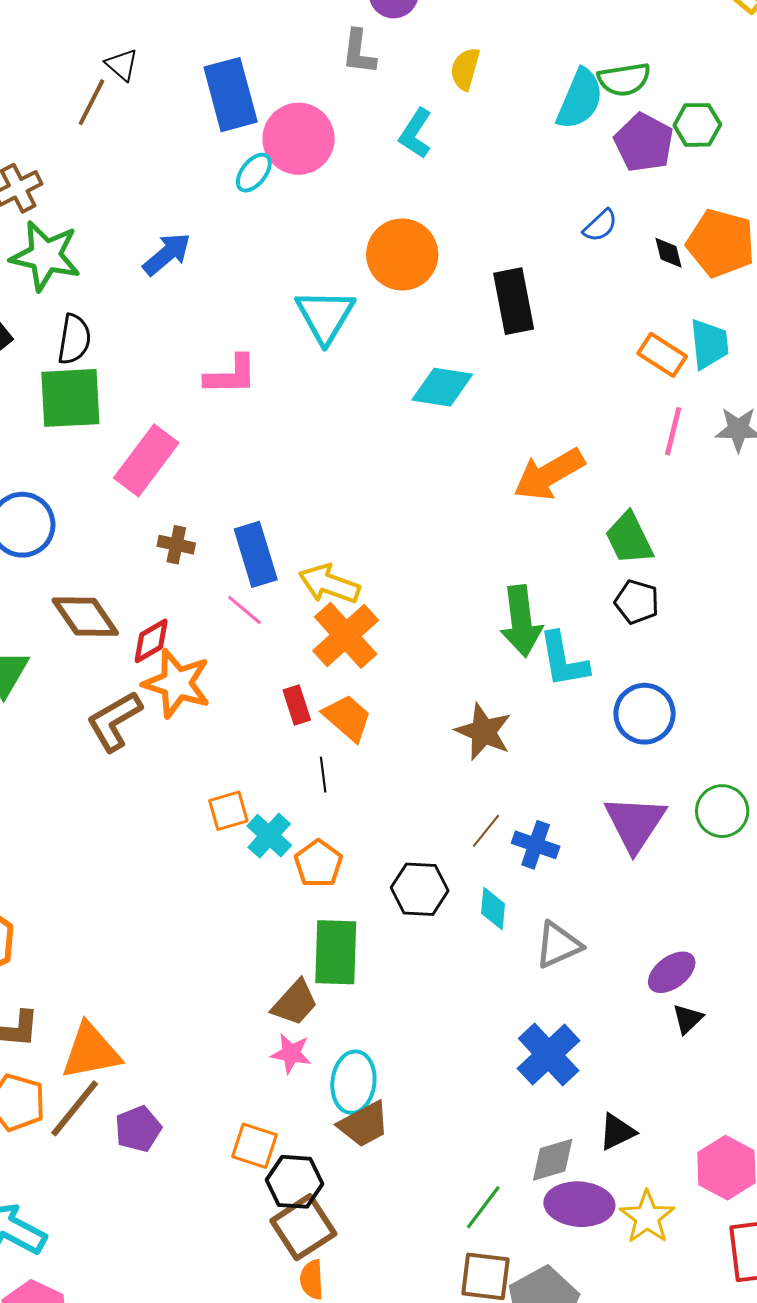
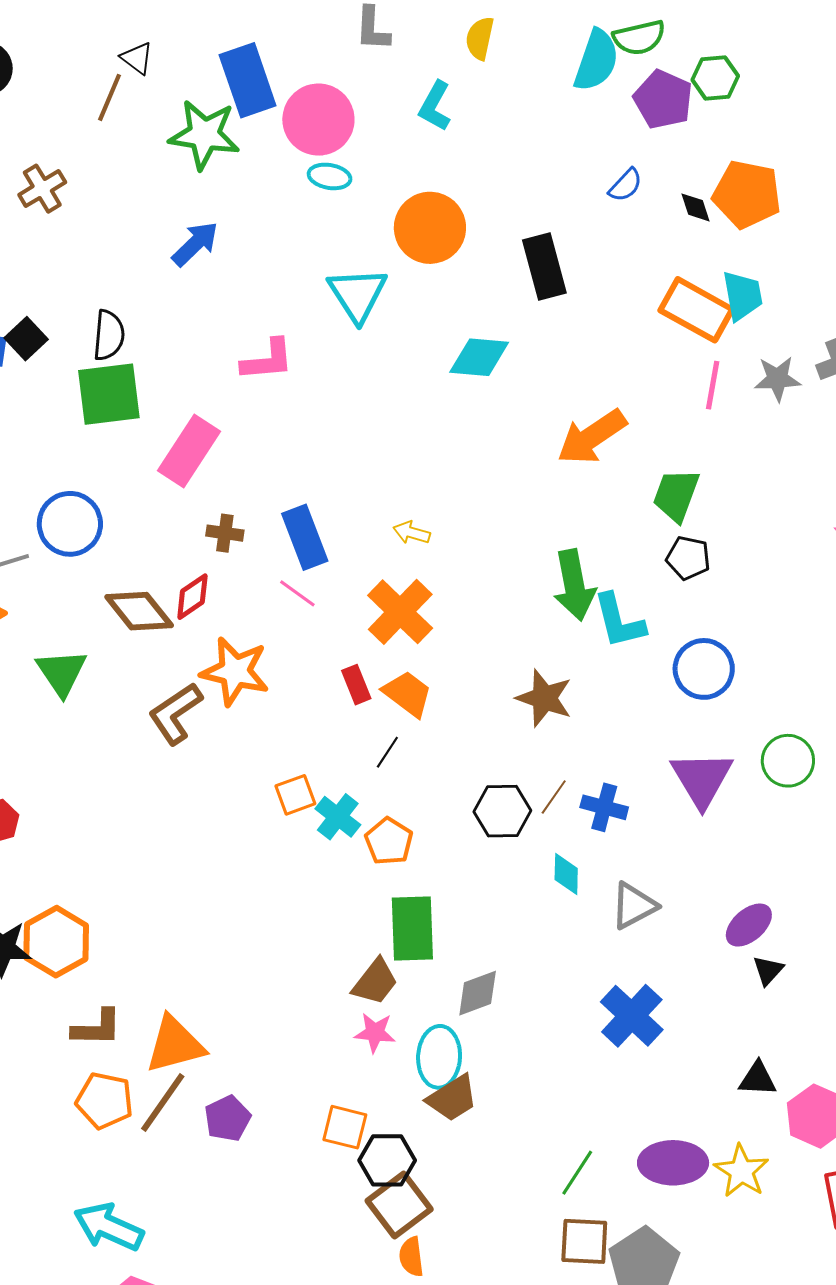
cyan ellipse: (254, 173) -> (330, 176), moved, turned 66
green star: (45, 256) -> (204, 135), moved
orange rectangle: (662, 355) -> (696, 310), size x1.5
green trapezoid: (629, 538) -> (676, 495), turned 50
yellow arrow: (329, 584) -> (412, 533), moved, size x0.6
red diamond: (151, 641) -> (192, 597), moved
black line: (323, 775) -> (387, 752), turned 44
black hexagon: (420, 889) -> (502, 811), moved
black triangle: (617, 1132) -> (758, 1079), moved, turned 33
gray diamond: (553, 1160) -> (478, 993), moved

